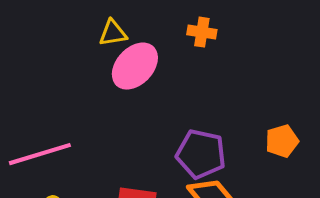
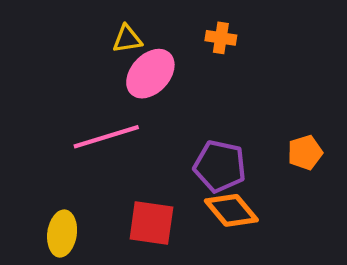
pink line: (40, 154) -> (106, 137), moved

